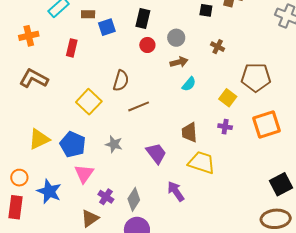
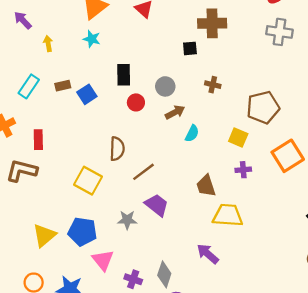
red rectangle: (72, 48) -> (38, 140), moved
purple trapezoid: (156, 153) -> (157, 205), moved

